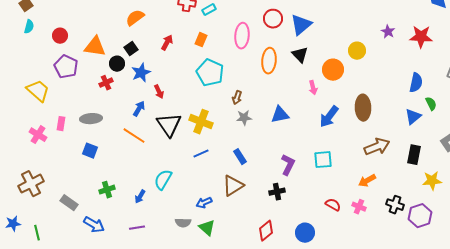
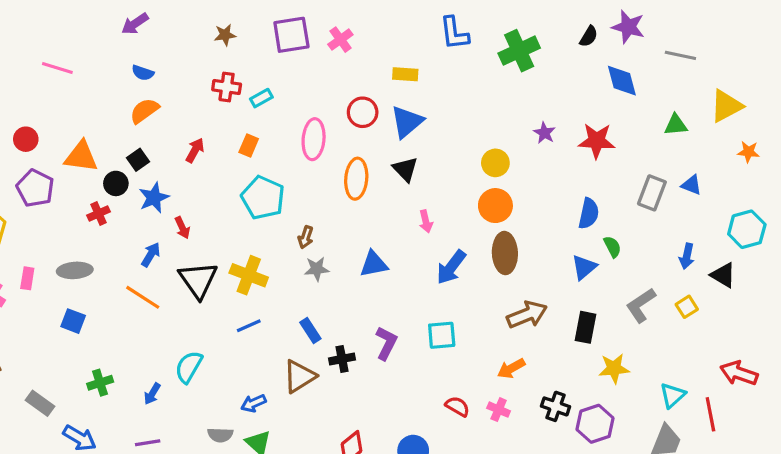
orange circle: (333, 70) -> (495, 206), moved
black cross: (277, 192) -> (342, 359), moved

